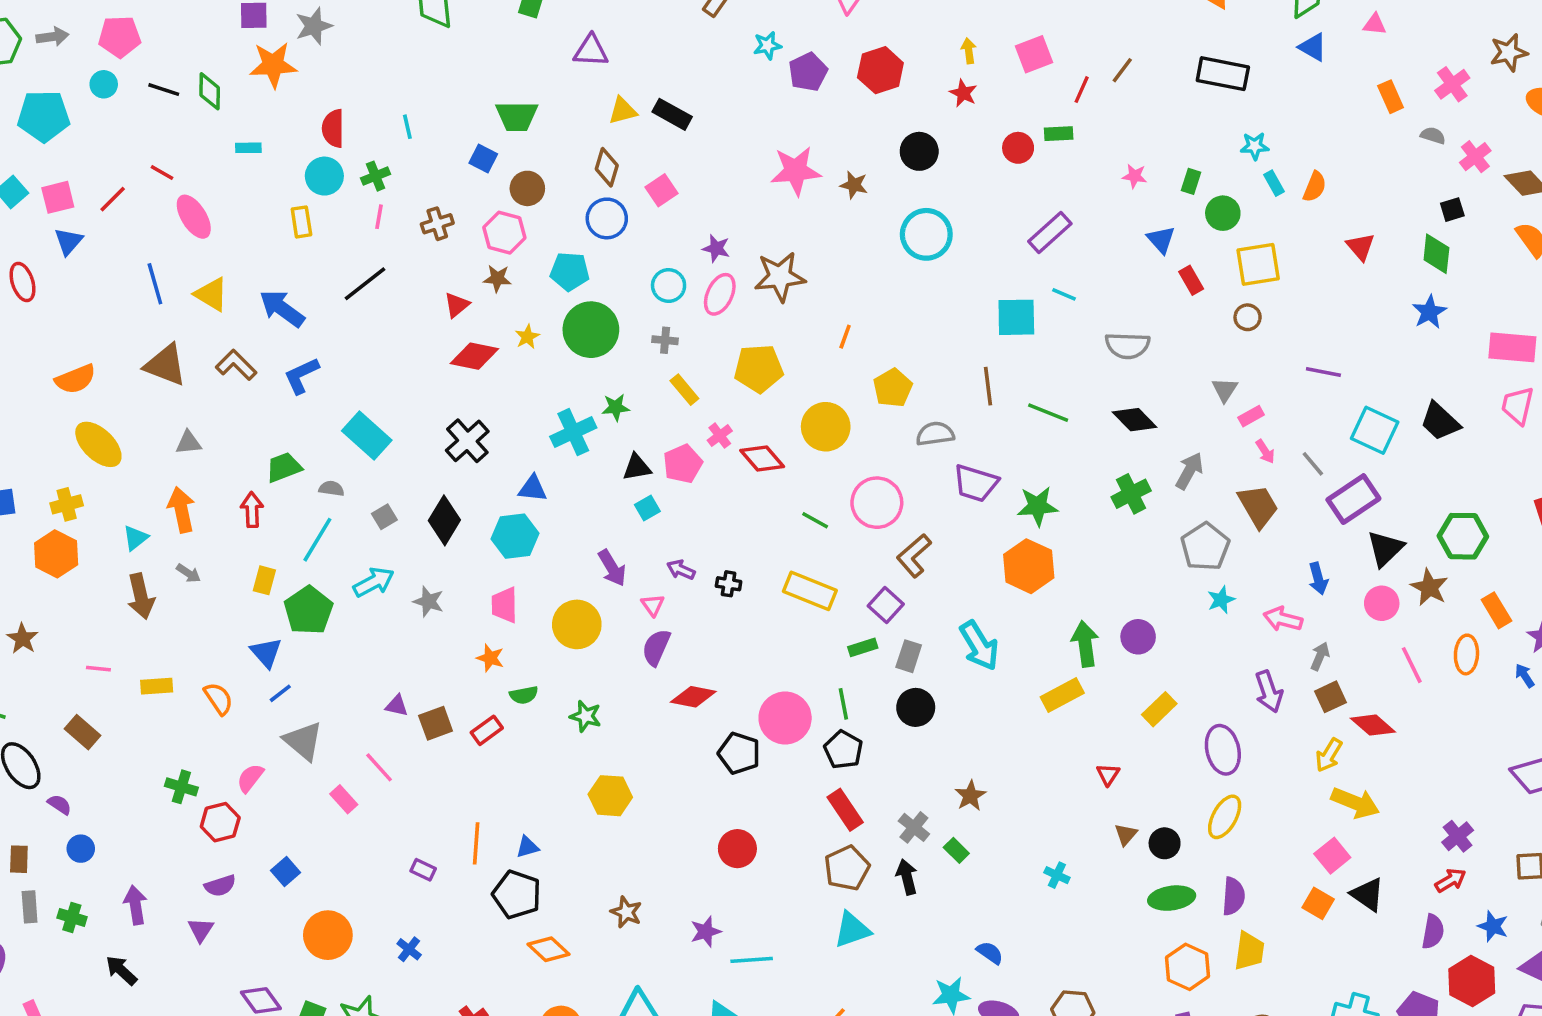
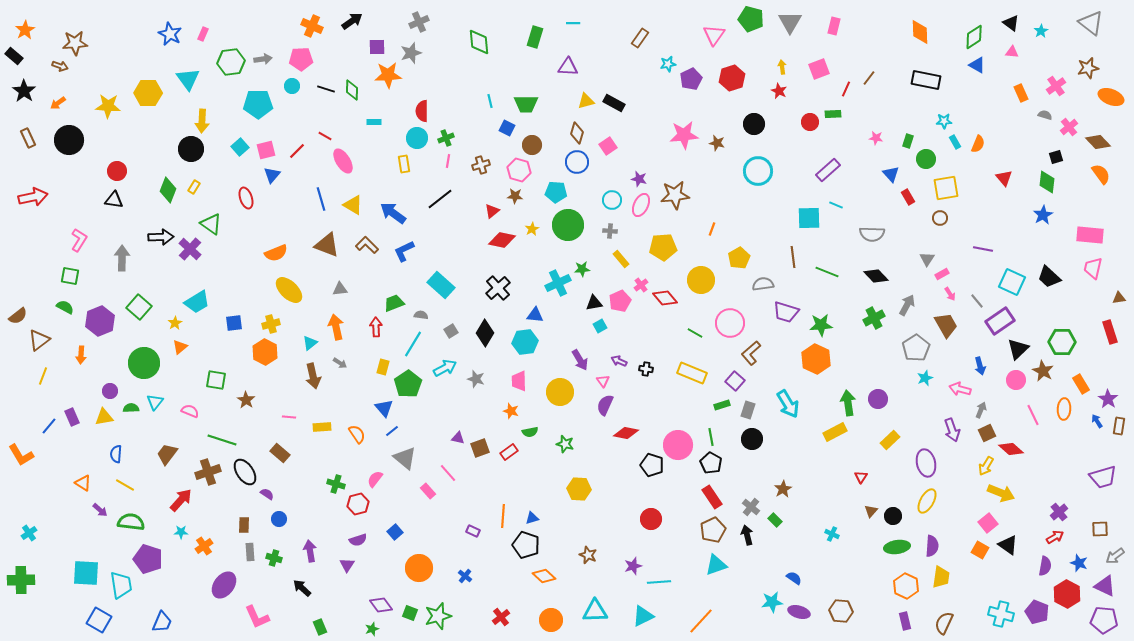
cyan line: (407, 127) -> (490, 101), moved

